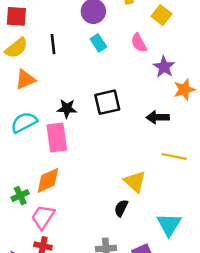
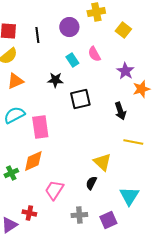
cyan rectangle: (98, 43) -> (72, 60), moved
pink semicircle: (139, 43) -> (94, 54), moved
black line: (53, 44) -> (37, 35), moved
black star: (67, 108) -> (55, 80), moved
black arrow: (158, 117) -> (120, 111), turned -108
pink trapezoid: (43, 217) -> (54, 190), moved

